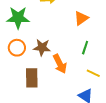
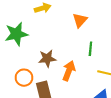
orange circle: (17, 48) -> (24, 78), moved
orange arrow: (60, 64) -> (69, 71), turned -120

